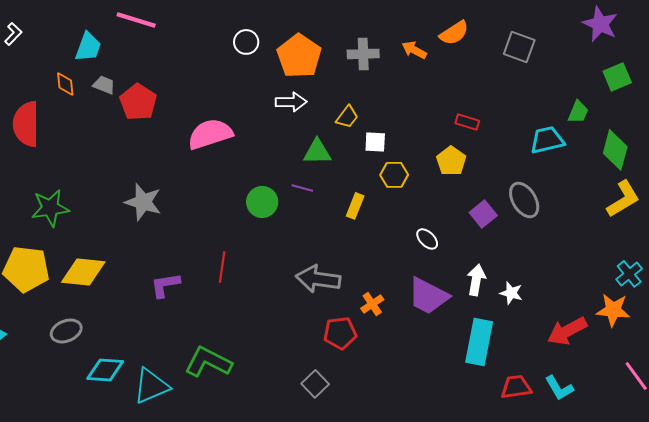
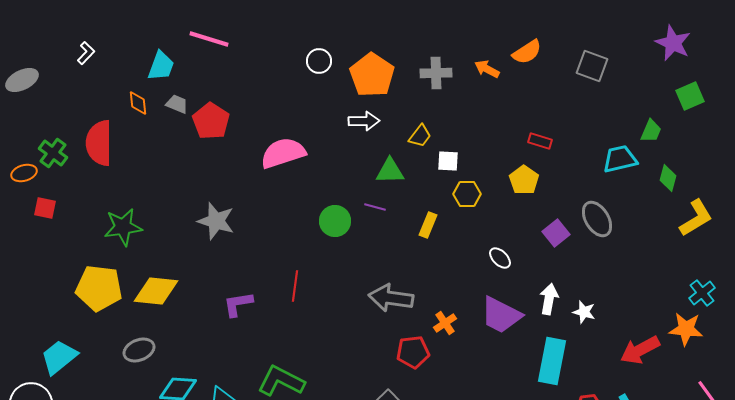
green diamond: (615, 150) -> (668, 178), moved, size x0.7

